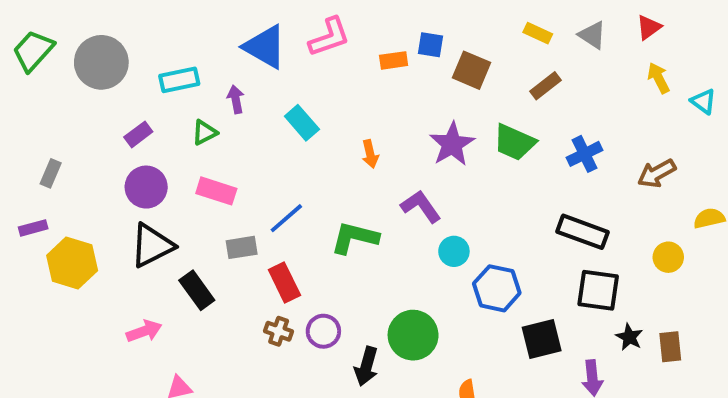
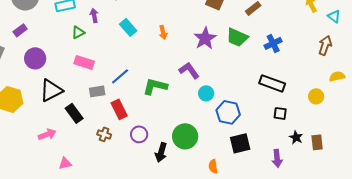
purple rectangle: (138, 134) -> (20, 30), moved
orange arrow: (370, 154) -> (163, 32), moved
brown arrow: (657, 173) -> (325, 45), moved, turned 138
purple circle: (146, 187) -> (35, 58), moved
black square: (598, 290) -> (280, 113), size x0.6
brown cross: (279, 331) -> (104, 134), moved
black square: (542, 339) -> (240, 143), moved

